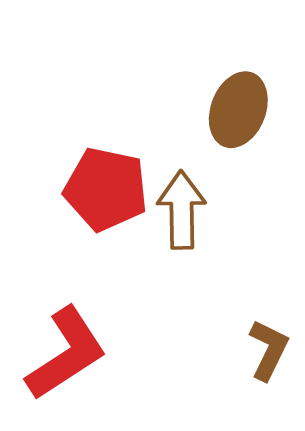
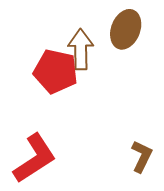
brown arrow: (182, 210) -> (81, 49), moved

